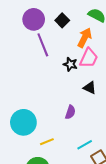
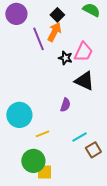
purple circle: (34, 19) -> (16, 14), moved
orange arrow: (85, 38) -> (54, 32), moved
black triangle: (90, 88) -> (84, 81), size x1.5

